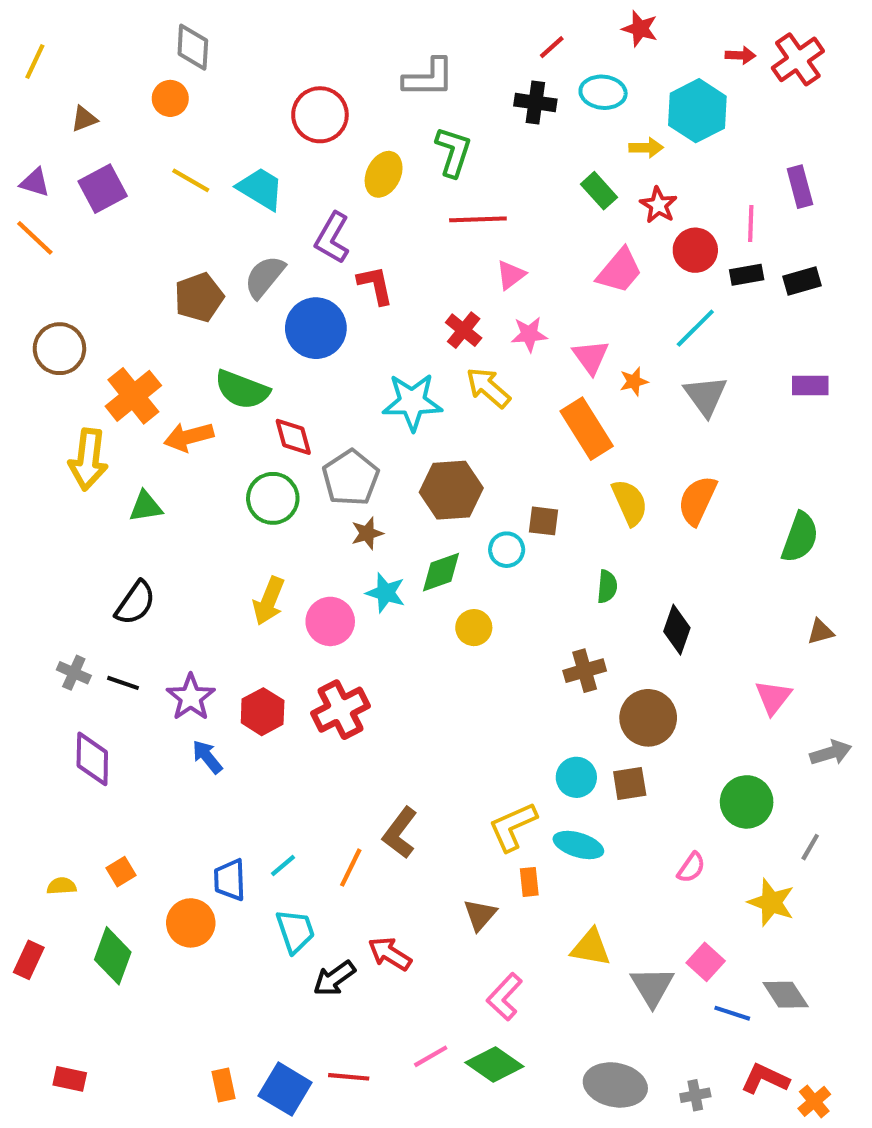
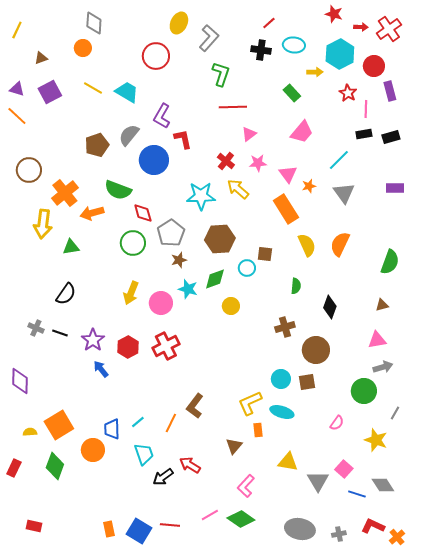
red star: (640, 29) -> (334, 14), moved
gray L-shape: (429, 78) -> (209, 38), turned -48
yellow ellipse: (384, 174) -> (179, 23), moved
red star: (658, 205) -> (348, 93), moved
red circle: (695, 250) -> (374, 66), moved
brown triangle: (820, 632) -> (382, 305), moved
pink triangle: (773, 697) -> (377, 340), turned 42
gray arrow: (831, 753) -> (383, 367), moved
purple diamond: (92, 759) -> (20, 381), moved
orange square: (121, 872) -> (59, 425), size x2.0

